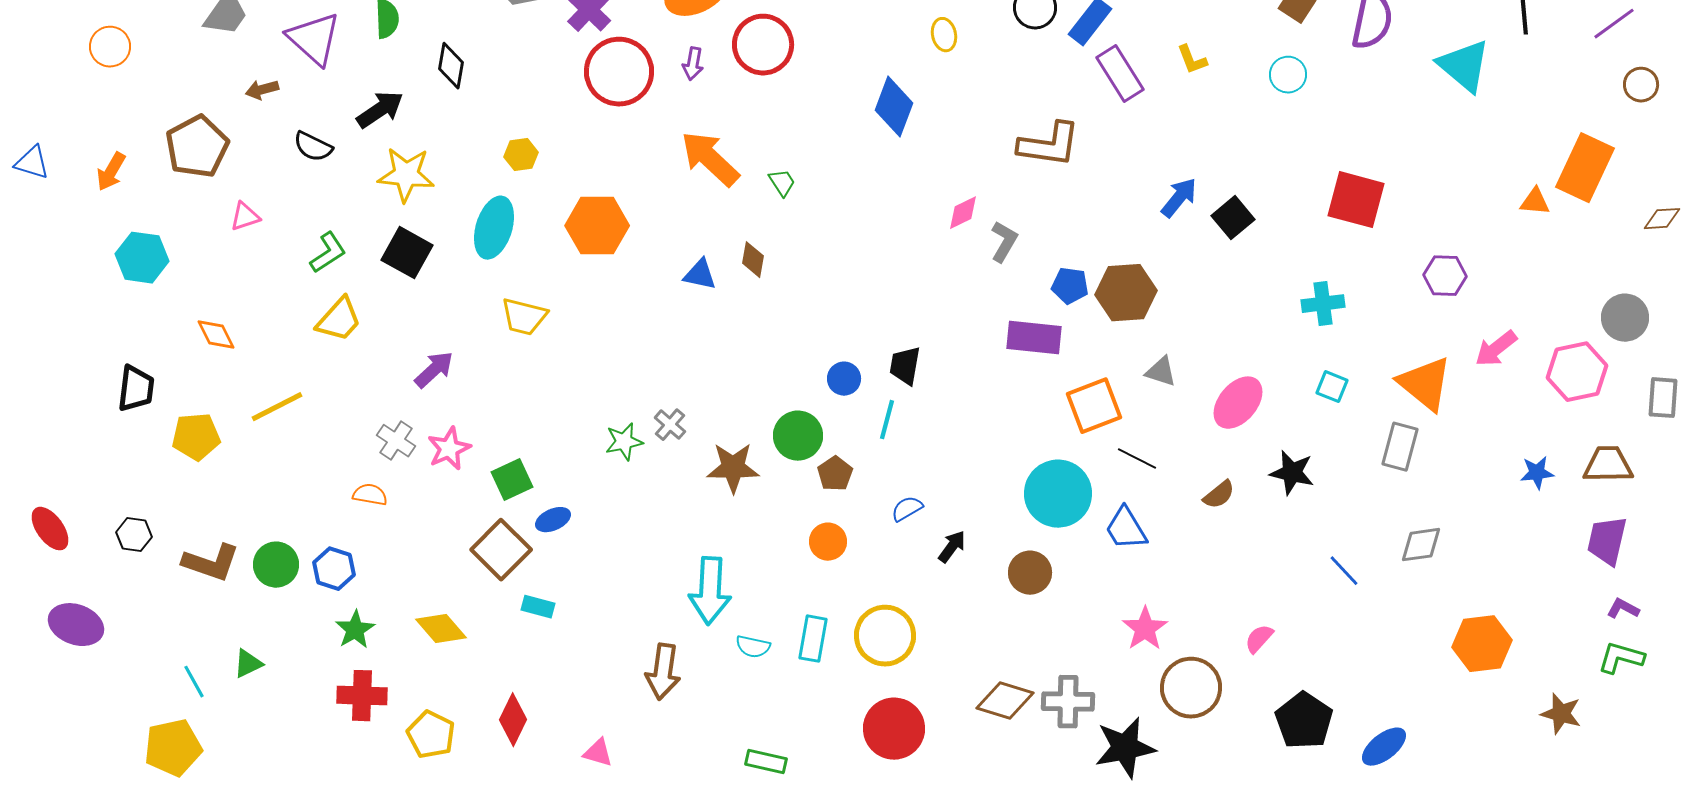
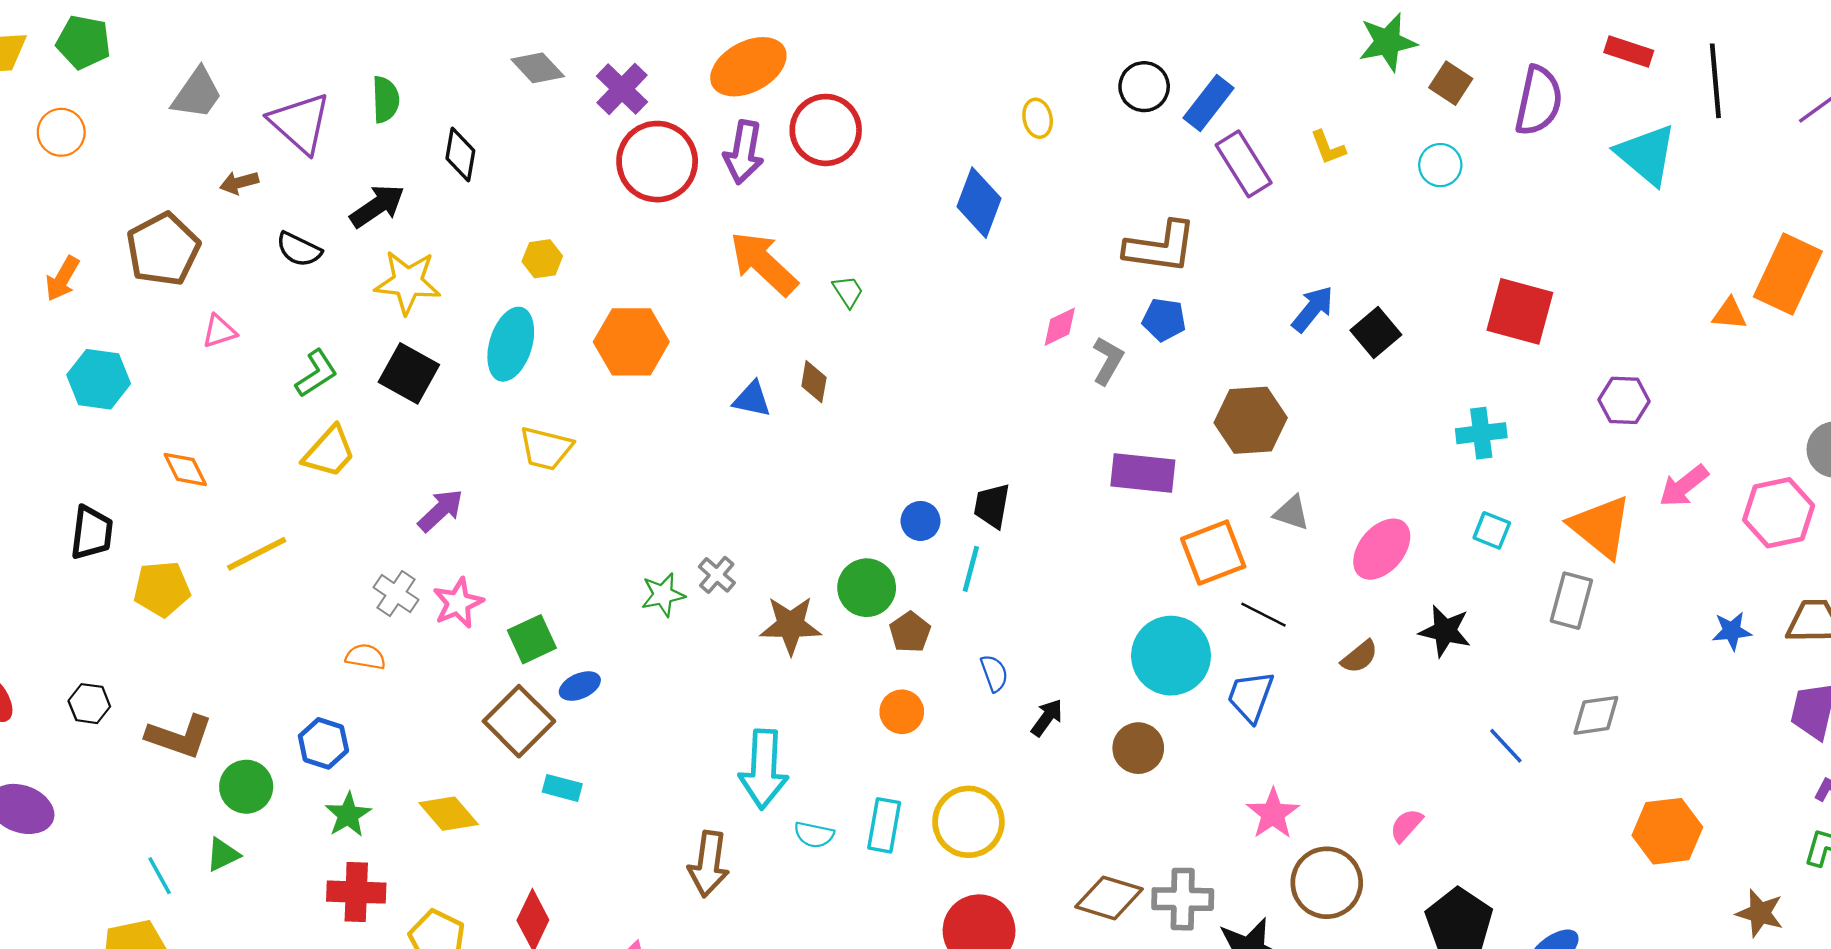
purple arrow: (693, 64) -> (744, 152), size x1.6
blue pentagon: (1070, 286) -> (1164, 320), moved
blue semicircle: (907, 509) -> (994, 673), turned 100
blue trapezoid: (1126, 529) -> (1251, 697), turned 51
green circle: (276, 565) -> (246, 787), moved

